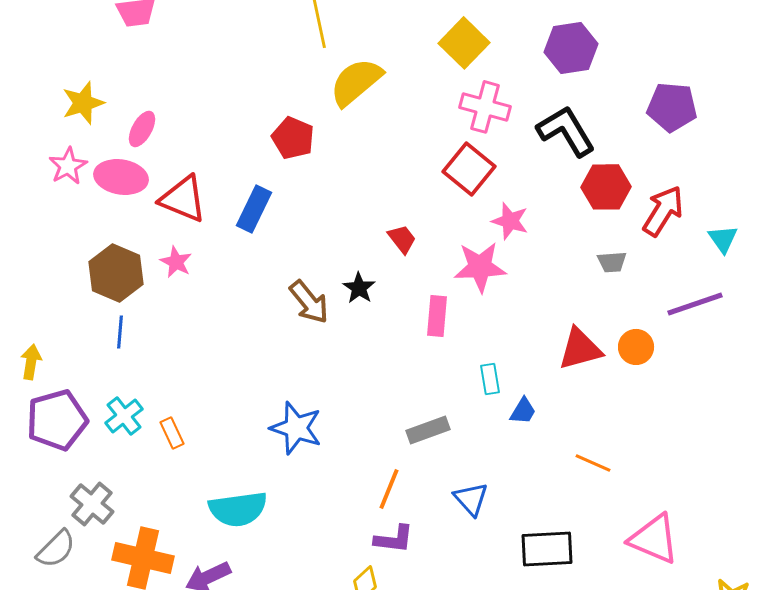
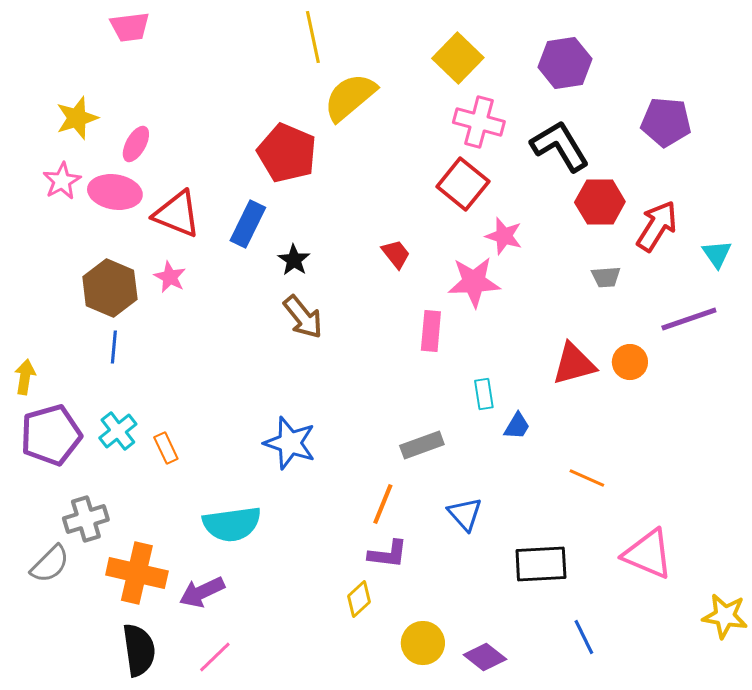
red pentagon: (293, 138) -> (287, 153), size x1.4
black star: (359, 288) -> (294, 260), moved
gray cross: (92, 504) -> (86, 519), turned 33

